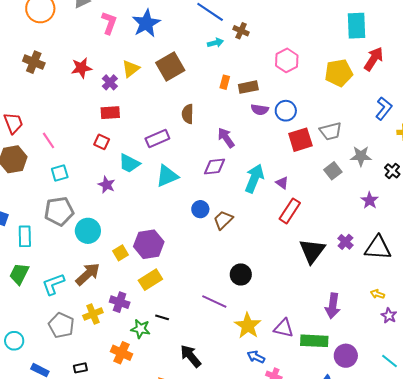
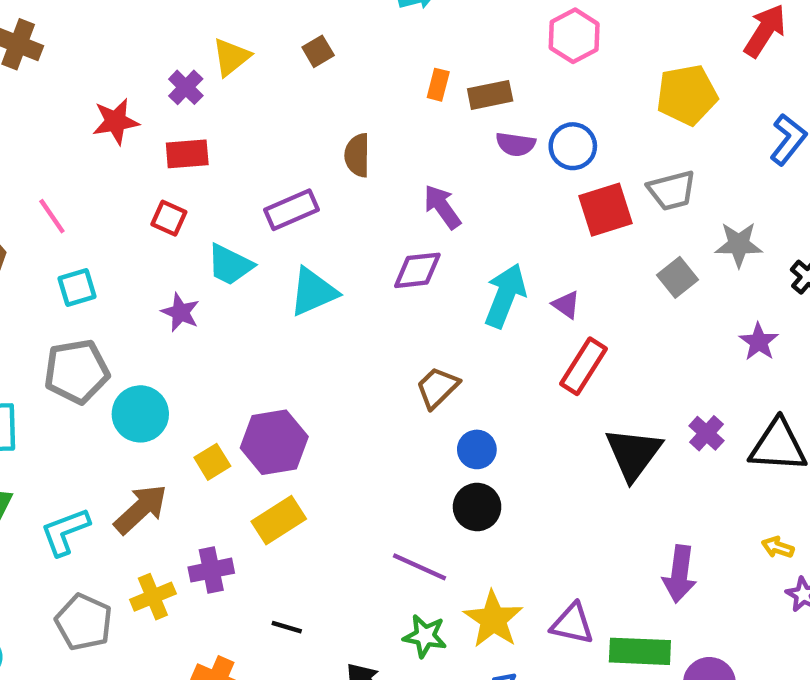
brown square: (170, 67) -> (318, 51), size x0.5
red star: (81, 68) -> (116, 121), moved
yellow pentagon: (339, 73) -> (687, 95), moved
blue circle: (200, 209) -> (477, 449), moved
purple cross: (120, 302) -> (211, 570), turned -30
black line: (162, 317) -> (287, 627), moved
green star: (141, 329) -> (425, 636), moved

